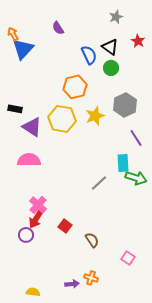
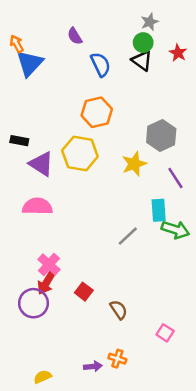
blue semicircle: (89, 55) -> (101, 65), moved
green circle: (111, 68) -> (143, 43), moved
yellow star: (95, 116) -> (134, 164), moved
purple circle: (26, 235) -> (33, 303), size x1.5
yellow semicircle: (33, 292) -> (43, 377), turned -32

